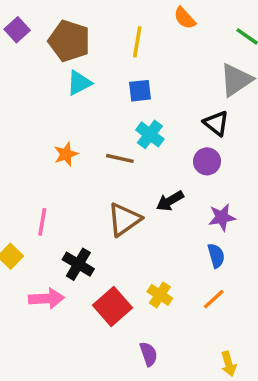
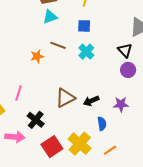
brown line: (120, 158) -> (58, 45), moved
purple circle: (207, 161) -> (128, 70), moved
black arrow: (170, 201) -> (91, 101), moved
blue semicircle: (216, 256) -> (102, 124), moved
yellow cross: (160, 295) -> (80, 144), size x1.6

